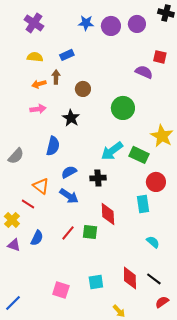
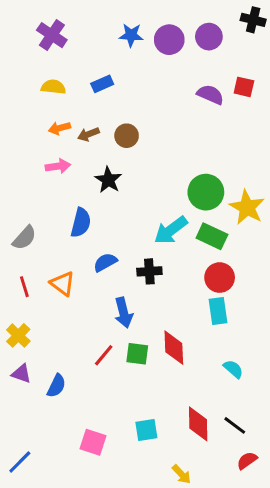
purple semicircle: (144, 72) -> (210, 95), moved
brown arrow: (56, 77) -> (88, 134), moved, turned -112
green circle: (123, 108) -> (206, 192), moved
red circle: (156, 182) -> (220, 278), moved
blue arrow: (69, 196) -> (124, 313), moved, turned 42
red line: (28, 204) -> (24, 287), moved, turned 40
red diamond: (108, 214) -> (174, 348), moved
blue semicircle: (37, 238) -> (56, 386), moved

